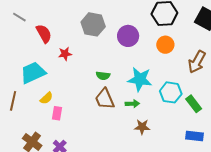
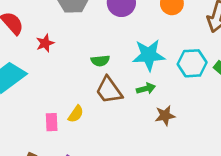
yellow semicircle: (46, 98) -> (76, 114), moved

